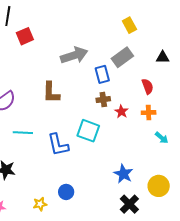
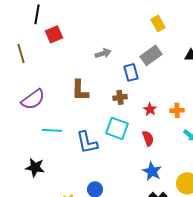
gray arrow: (74, 55) -> (103, 53), size x0.6
red semicircle: (148, 86) -> (148, 138), moved
brown cross: (103, 100) -> (120, 97), moved

